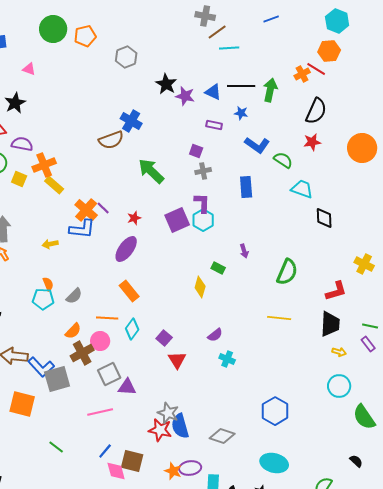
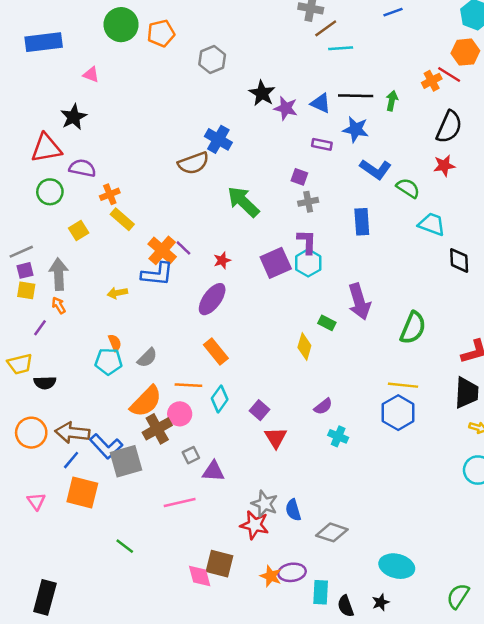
green arrow: (270, 90) -> (392, 101), size x0.7
blue star: (241, 113) -> (356, 129), size x1.5
orange cross: (44, 165) -> (110, 194), size x0.7
yellow square: (19, 179) -> (79, 230), moved, turned 35
purple arrow: (244, 251) -> (359, 302), size x2.0
orange semicircle: (73, 331) -> (146, 401), size x1.6
gray square: (109, 374) -> (191, 455), size x0.6
blue hexagon: (275, 411) -> (398, 413), moved
blue semicircle: (180, 426) -> (293, 510), moved, size x0.7
blue line: (105, 451) -> (71, 460), moved

